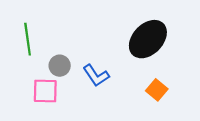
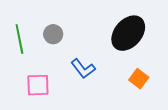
gray circle: (60, 66) -> (53, 34), moved

